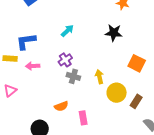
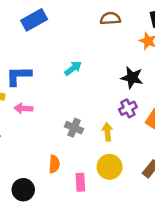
purple cross: (65, 60) -> (128, 108), moved
yellow circle: (117, 93) -> (110, 167), moved
orange semicircle: (61, 106) -> (54, 164), turned -72

